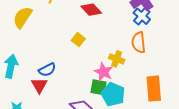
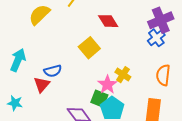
yellow square: (78, 40) -> (89, 48), size x1.5
orange semicircle: (139, 42) -> (163, 75), moved

